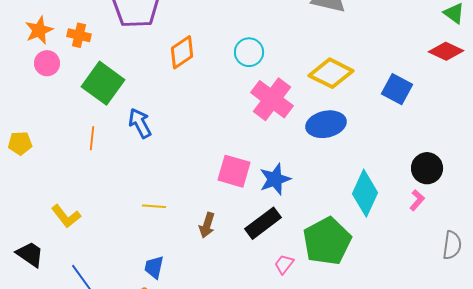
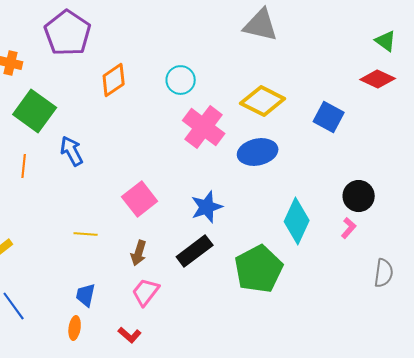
pink square: (234, 171) -> (140, 199), moved, turned 36
pink trapezoid: (284, 264) -> (146, 292), moved, size x1.4

